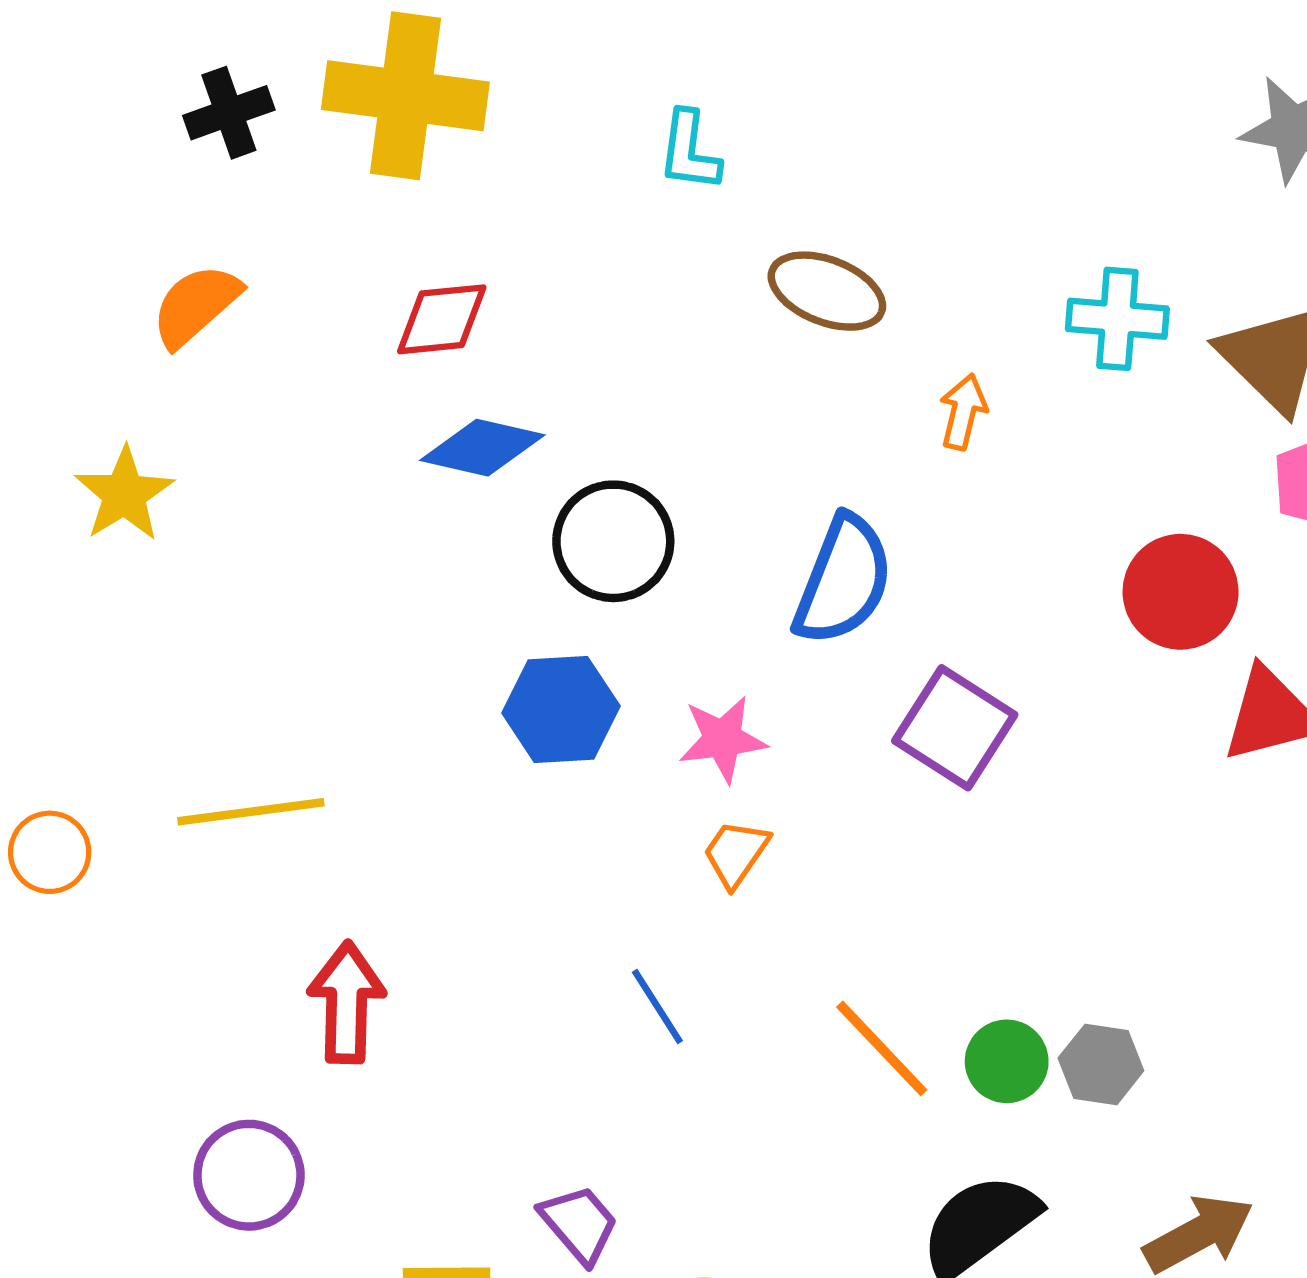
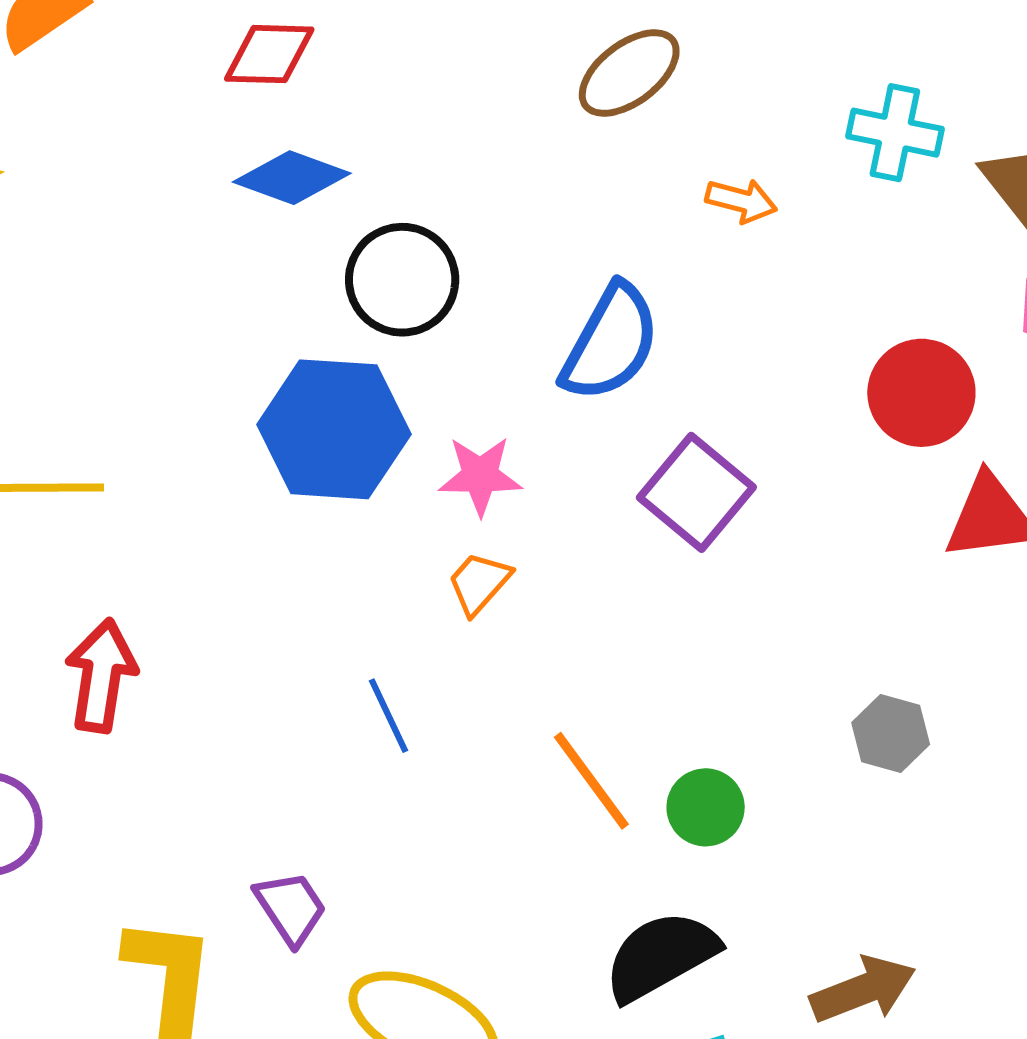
brown ellipse: (827, 291) -> (629, 73), turned -66
orange arrow: (963, 412) -> (741, 201), turned 84
blue hexagon: (561, 709) -> (334, 429), size x1.4
gray hexagon: (1101, 1064) -> (891, 733), moved

